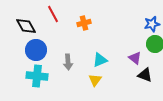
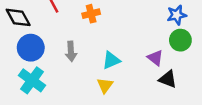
gray arrow: (68, 62) -> (71, 51), moved
cyan cross: (37, 76) -> (32, 80), turned 30

